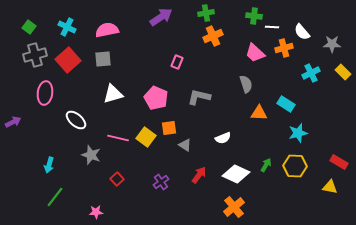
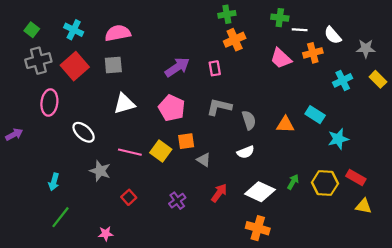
purple arrow: (161, 17) -> (177, 67), moved
pink rectangle: (177, 62) -> (215, 68), moved, turned -32
gray semicircle: (246, 84) -> (249, 120), moved
cyan star: (298, 133) -> (338, 139), moved
red rectangle: (339, 162) -> (356, 177), moved
orange cross: (234, 207) -> (258, 228), turned -35

